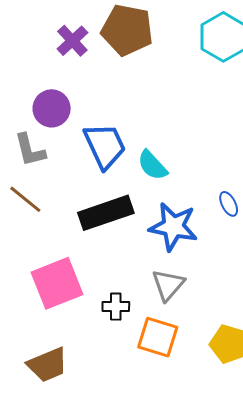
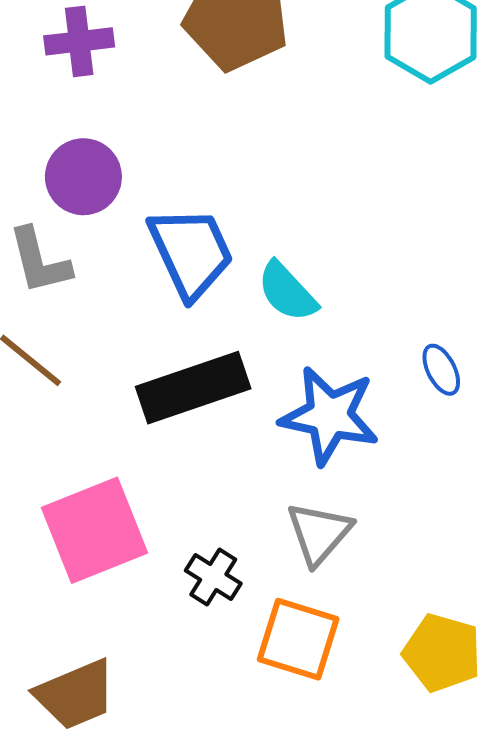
purple cross: (72, 41) -> (79, 41), moved, turned 36
black cross: (116, 307) -> (213, 577), turned 32

